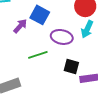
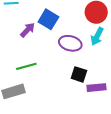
green line: (38, 55) -> (26, 66), moved

